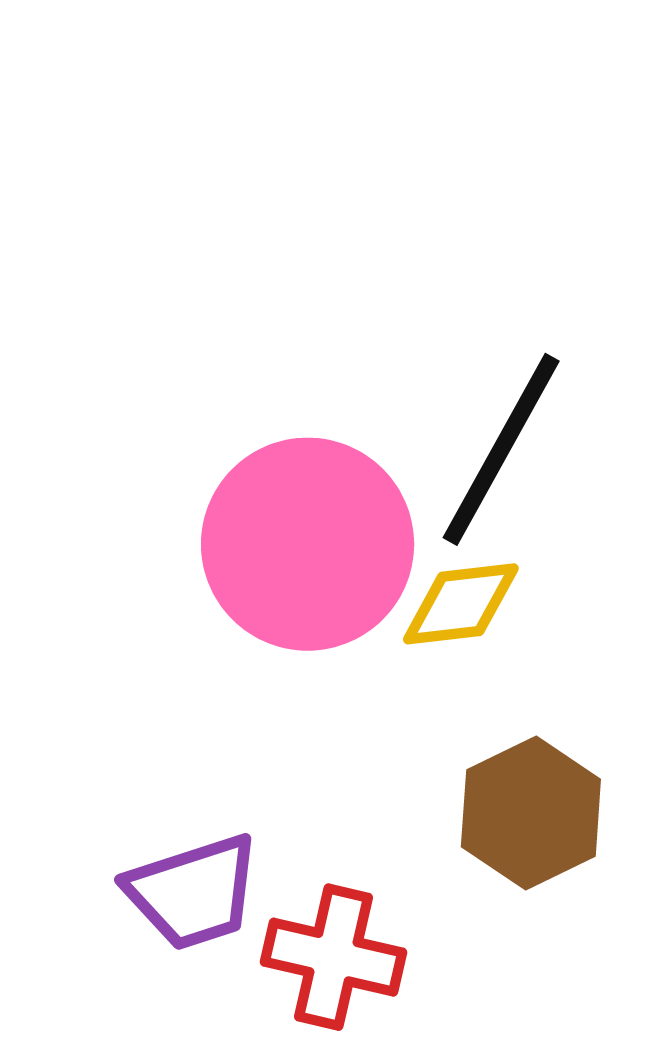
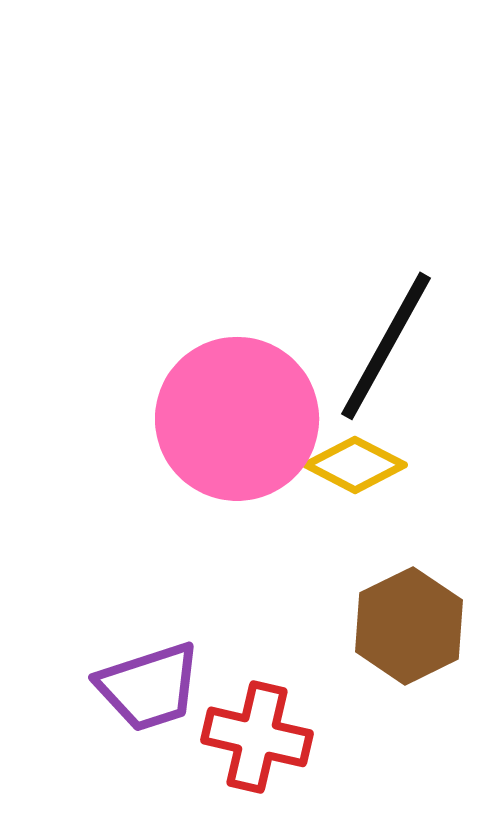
yellow diamond: (461, 604) -> (355, 465), turned 34

